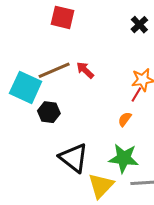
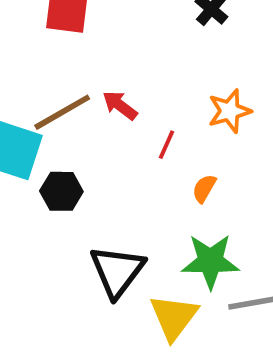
red line: (136, 95) -> (167, 145), moved
black triangle: (74, 158) -> (117, 271), turned 36

